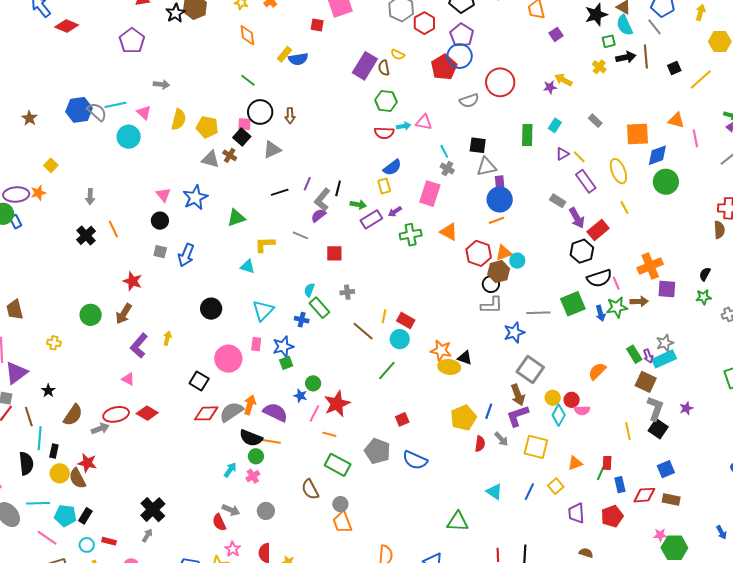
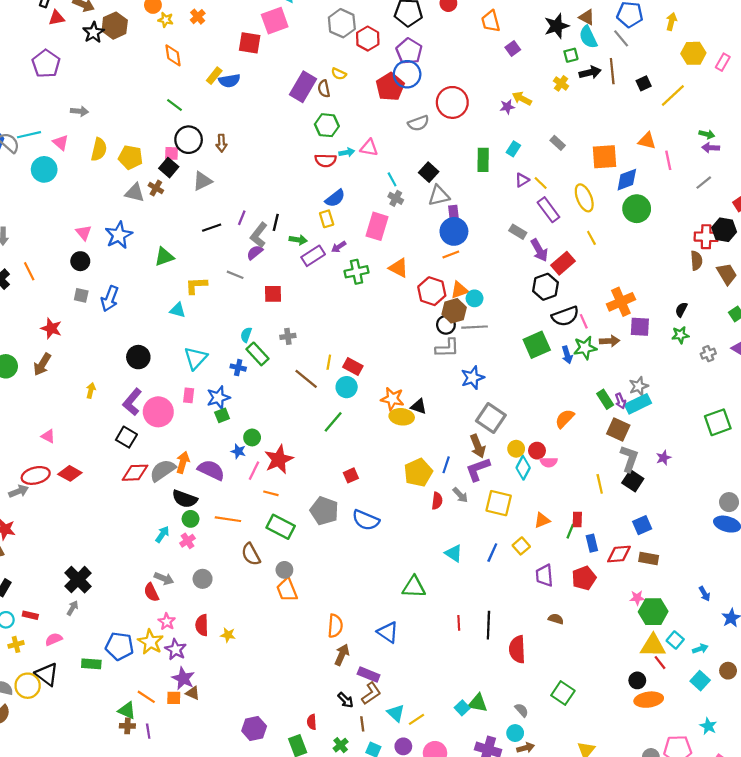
red square: (317, 25) -> (250, 43), size x1.5
black square: (478, 145) -> (429, 172), turned 36
gray line: (538, 313) -> (475, 327), moved
purple L-shape: (139, 346) -> (132, 402), moved
orange line: (269, 441) -> (228, 519), moved

